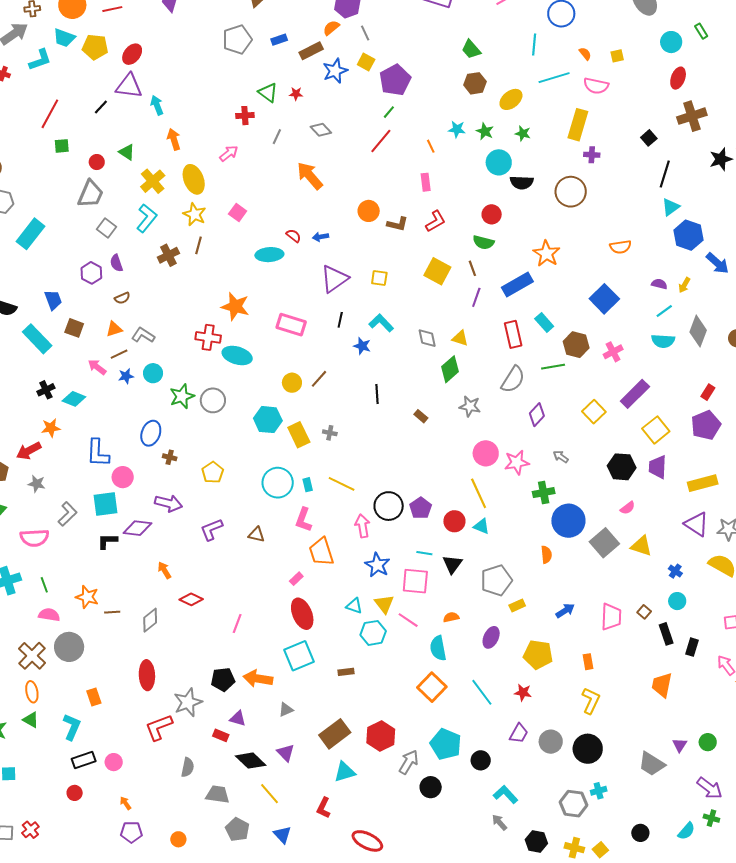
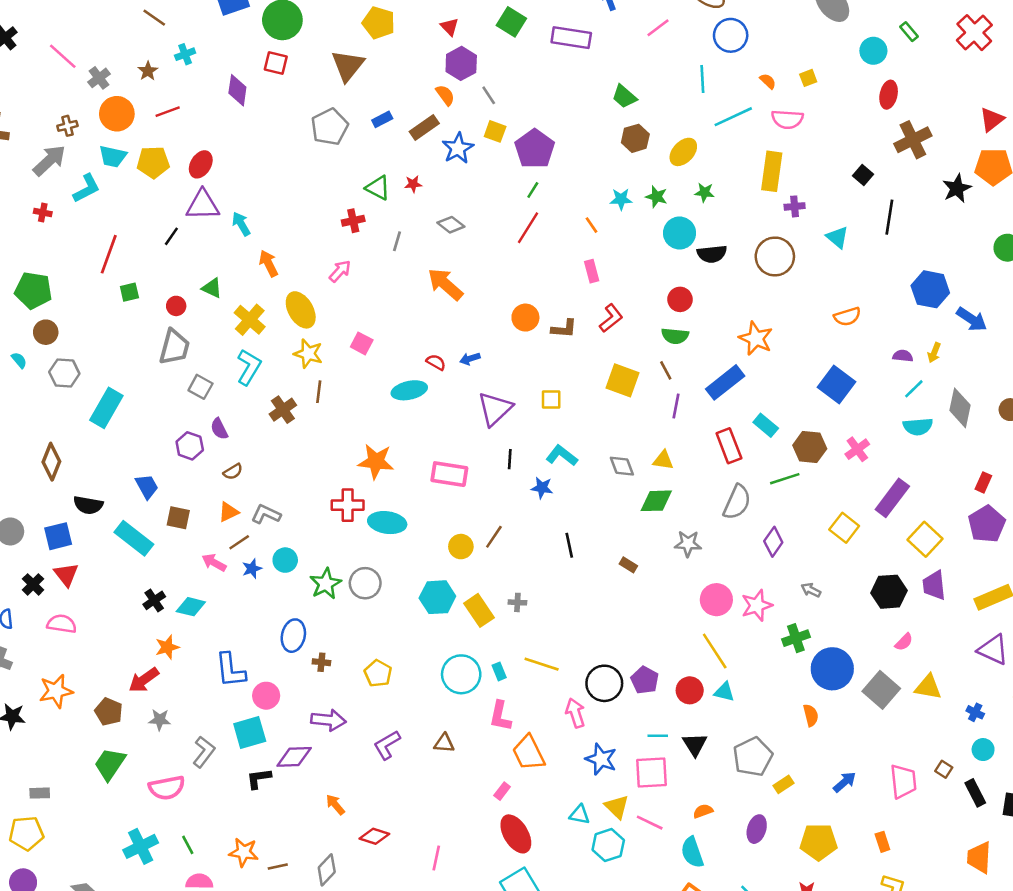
orange semicircle: (331, 28) -> (445, 95), turned 102
cyan triangle: (671, 207) -> (837, 237), moved, turned -36
green diamond: (450, 369) -> (656, 501), turned 48

